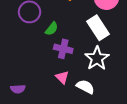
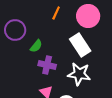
white star: (97, 58) -> (79, 74), turned -30

